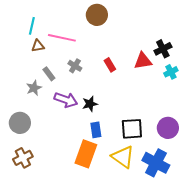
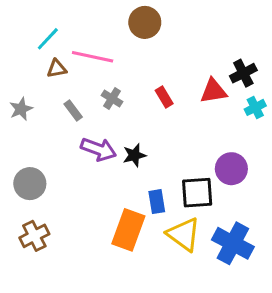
cyan line: (32, 26) -> (48, 39), turned 30
gray star: (34, 88) -> (21, 109), moved
purple circle: (168, 128) -> (231, 169), moved
blue rectangle: (96, 130) -> (157, 202), moved

